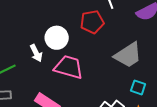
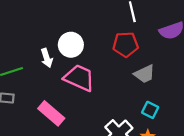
red pentagon: (92, 22) -> (126, 44), moved
gray trapezoid: (128, 55) -> (144, 74), size x0.7

